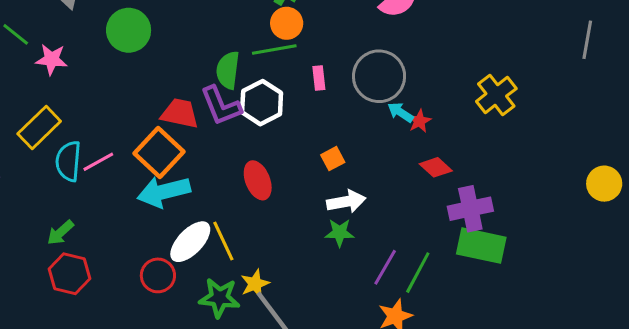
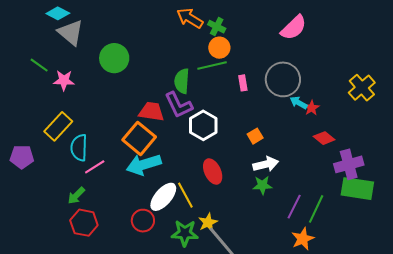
white hexagon: (262, 103) -> (203, 125), moved
pink line: (98, 162) -> (95, 167), moved
red ellipse: (258, 180) -> (213, 171), moved

